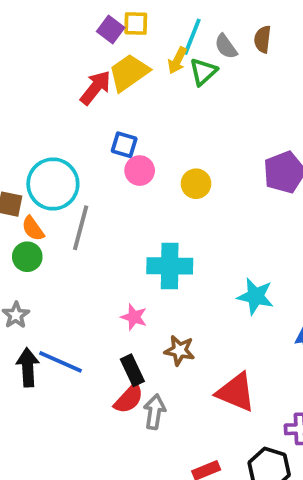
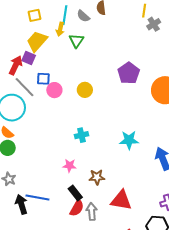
purple square: (111, 29) -> (29, 58), moved
green triangle: (203, 72) -> (76, 41), moved
red arrow: (95, 88) -> (16, 65), moved
gray line: (81, 228) -> (24, 87), moved, turned -45
cyan cross: (170, 266) -> (81, 135), size x0.6
red triangle: (236, 392) -> (121, 200), moved

